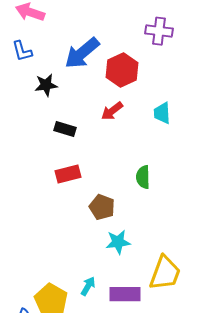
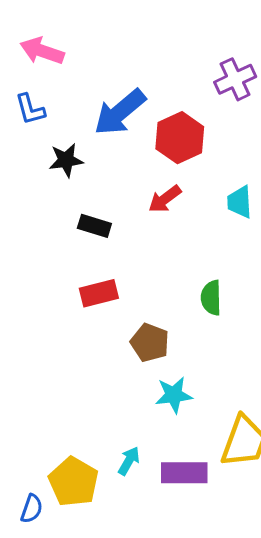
purple cross: (159, 31) -> (235, 79), turned -32

